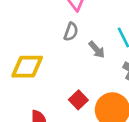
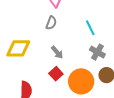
gray arrow: (97, 50) -> (57, 52), moved

